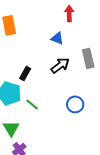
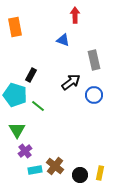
black arrow: (60, 65) -> (71, 82), moved
blue circle: (75, 104) -> (94, 95), moved

